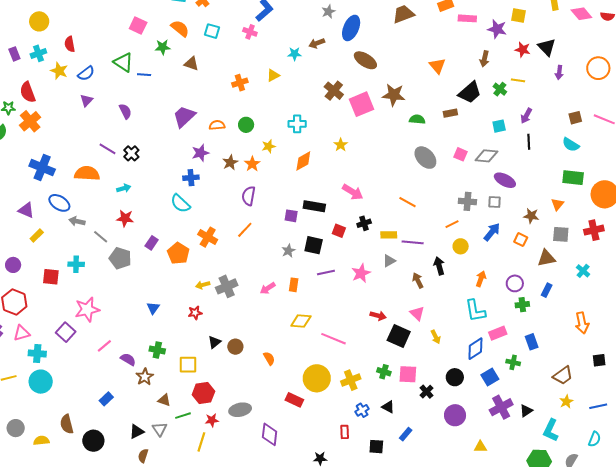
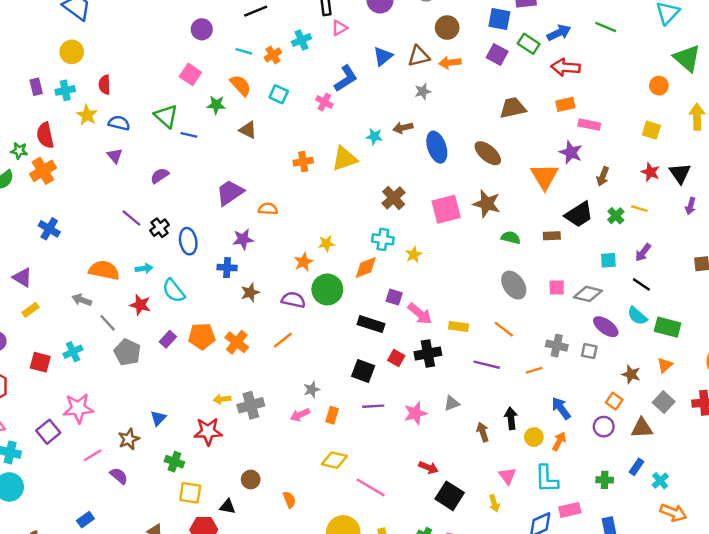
blue ellipse: (351, 28) -> (437, 147), moved, turned -50
purple star: (497, 29) -> (571, 152), moved
brown ellipse: (365, 60) -> (488, 153), moved
orange triangle: (437, 66) -> (545, 176), size x1.4
blue semicircle: (86, 73) -> (119, 123), turned -138
yellow triangle: (273, 75) -> (345, 159), size x1.6
brown cross: (334, 91) -> (394, 198), moved
purple triangle: (87, 100) -> (115, 156), turned -32
purple semicircle: (125, 111) -> (160, 176), turned -105
cyan cross: (297, 124) -> (383, 239), moved
green circle: (246, 125) -> (327, 289), moved, size x1.6
black line: (529, 142) -> (641, 284), turned -63
cyan semicircle: (571, 145) -> (637, 316), moved
pink square: (460, 154) -> (557, 287), turned -32
brown star: (230, 162) -> (250, 292), moved
blue cross: (42, 168) -> (49, 229), size x0.7
orange semicircle: (87, 173) -> (104, 270), moved
green rectangle: (573, 178) -> (668, 327), moved
purple semicircle: (249, 196) -> (293, 300), turned 84
orange line: (407, 202) -> (504, 329), moved
blue ellipse: (59, 203) -> (188, 241), moved, turned 40
cyan semicircle: (180, 203) -> (174, 291), moved
purple square: (291, 216) -> (394, 297), moved
black cross: (364, 223) -> (428, 354), size x1.5
blue arrow: (492, 232) -> (561, 408), moved, turned -84
gray square: (561, 234) -> (664, 402), turned 30
yellow rectangle: (389, 235) -> (458, 326), moved
purple line: (413, 242) -> (487, 365), moved
yellow circle: (461, 246) -> (534, 437), moved
gray star: (288, 251) -> (312, 390), moved
orange pentagon: (178, 253) -> (202, 336), moved, turned 30
cyan cross: (76, 264) -> (73, 352), turned -35
cyan cross: (583, 271) -> (660, 481), moved
purple circle: (515, 283) -> (604, 427), moved
red star: (195, 313) -> (208, 431), size x1.6
pink triangle: (417, 313) -> (507, 476), moved
orange arrow: (582, 323) -> (673, 513), turned -65
black triangle: (214, 342) -> (227, 507), moved, turned 40
green cross: (157, 350) -> (174, 462), moved
brown star: (145, 377) -> (129, 439), moved

